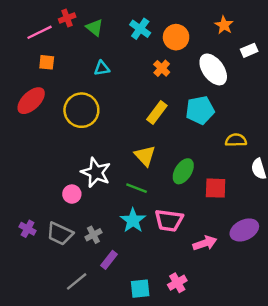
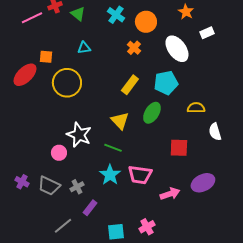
orange square: (47, 62) -> (46, 57), moved
green ellipse: (183, 171) -> (152, 113), moved

